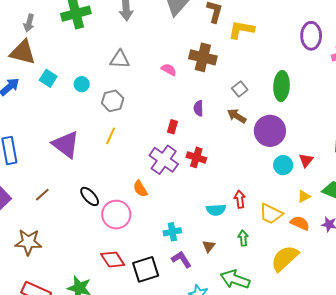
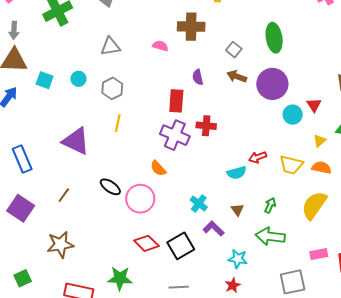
red rectangle: (173, 127) -> (176, 101), size x1.6
red arrow: (240, 199) -> (258, 157), turned -90
cyan cross: (172, 232) -> (199, 203), turned -30
green arrow: (243, 238) -> (270, 205), moved, turned 42

